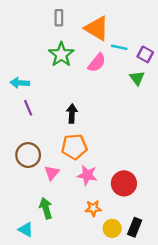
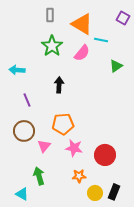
purple square: (145, 54) -> (123, 18), moved
green triangle: (137, 78) -> (116, 66), turned 32
purple line: (28, 108) -> (27, 100), moved
black arrow: (72, 114) -> (59, 85), moved

